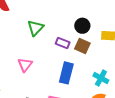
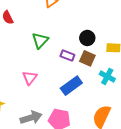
blue rectangle: (66, 73) -> (71, 86), turned 40
cyan cross: (101, 78) -> (107, 76), moved

